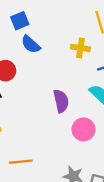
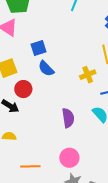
yellow cross: (80, 48) -> (88, 75), turned -35
pink circle: (83, 129) -> (69, 158), moved

